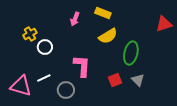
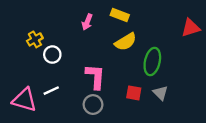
red square: (115, 80) -> (134, 93), turned 32
gray circle: (66, 90) -> (93, 105), moved

